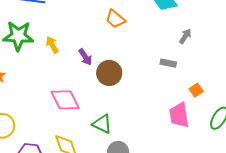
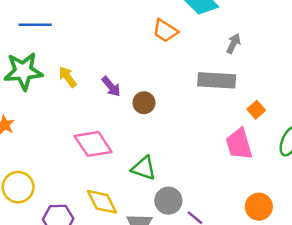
orange trapezoid: (115, 19) -> (165, 31), moved
gray rectangle: (168, 63) -> (217, 80), size x1.8
brown circle: (109, 73) -> (144, 103), size x0.7

